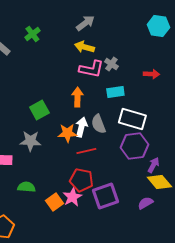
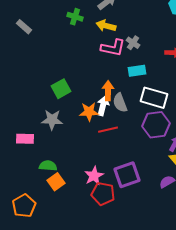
green cross: (32, 34) -> (75, 17), moved, turned -35
orange arrow: (77, 97) -> (108, 91), moved
red pentagon: (81, 180) -> (103, 194), moved
orange square: (54, 202) -> (56, 182), moved

